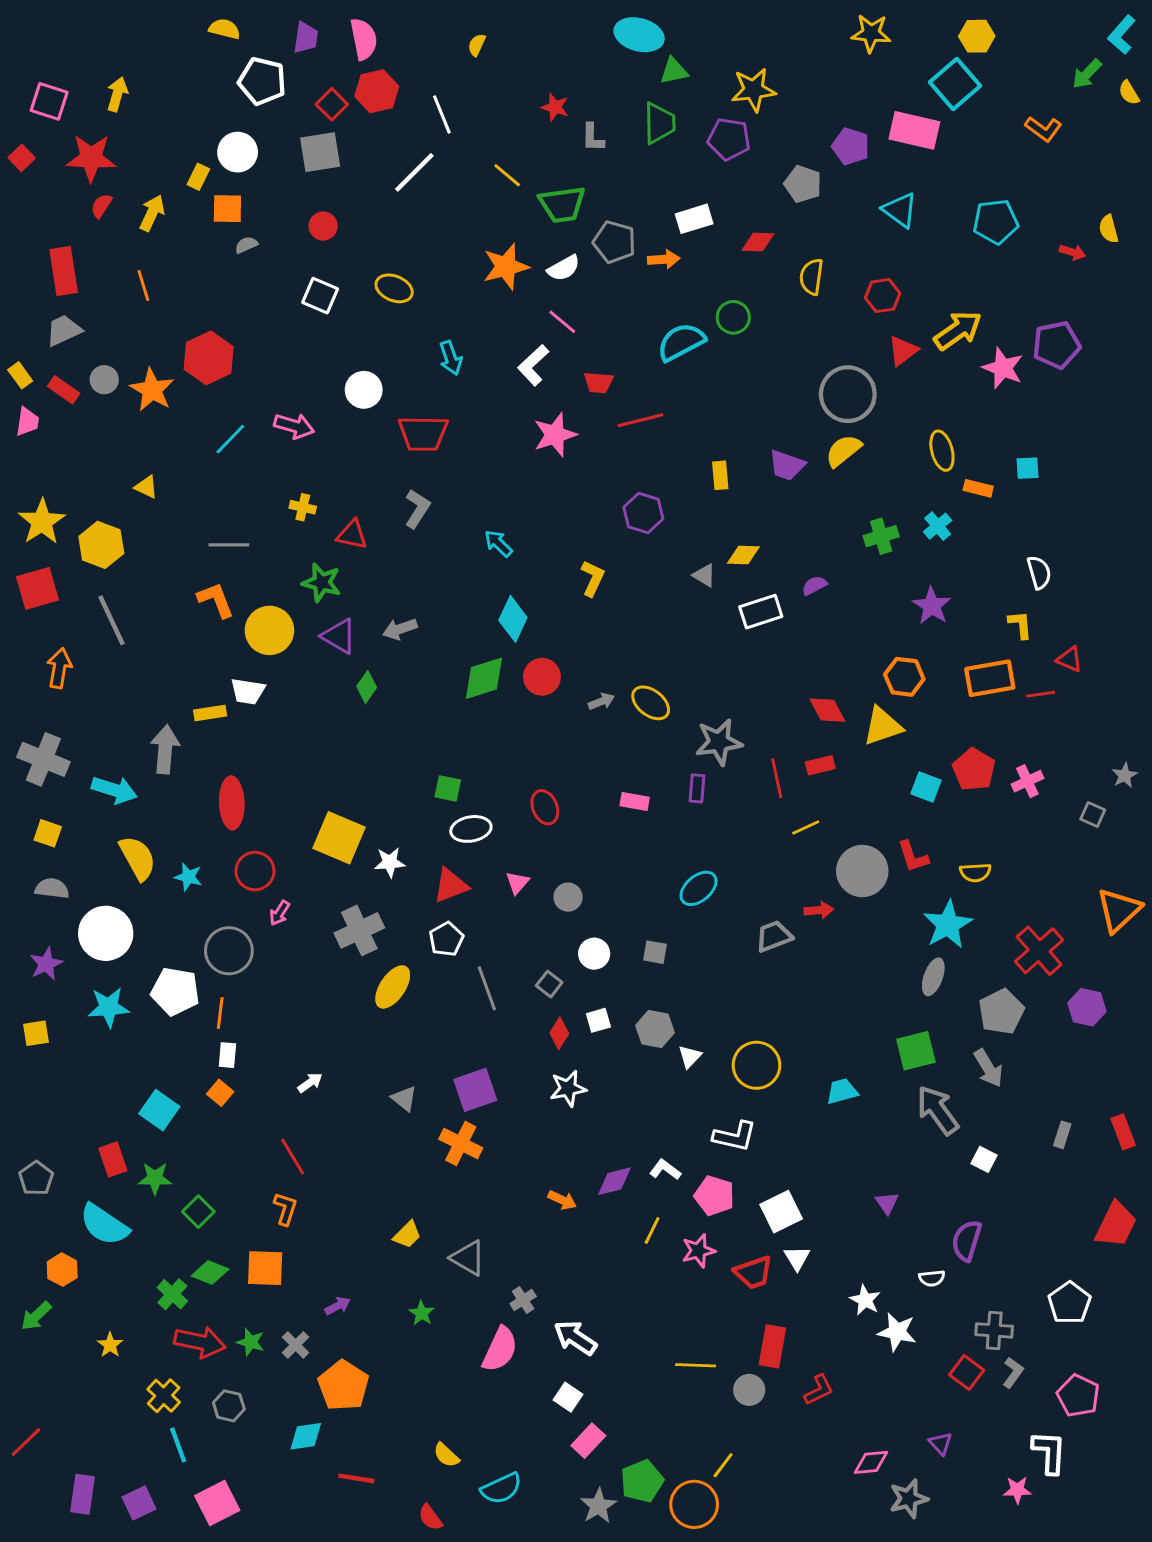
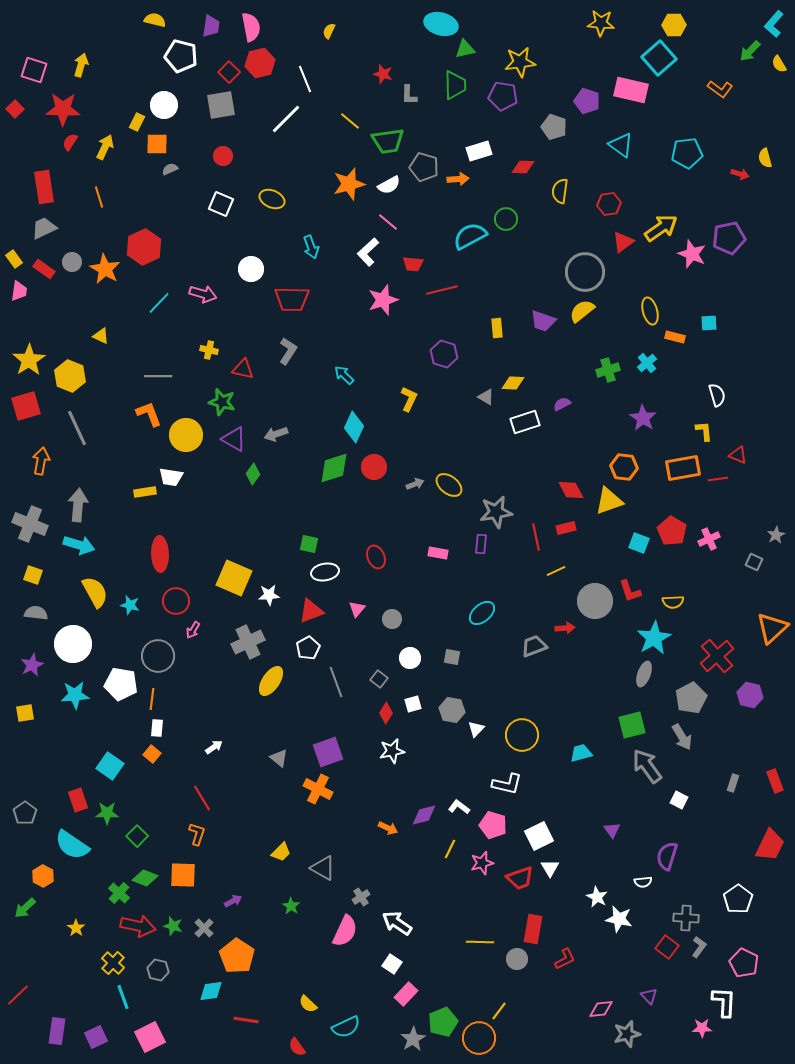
gray arrow: (165, 749) -> (78, 505), moved

